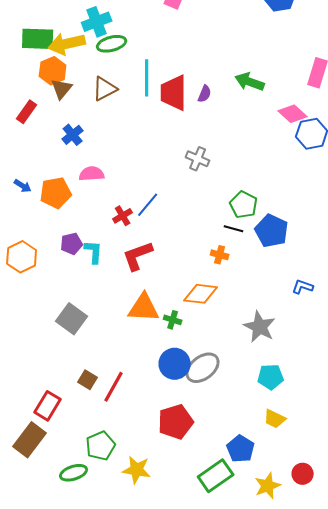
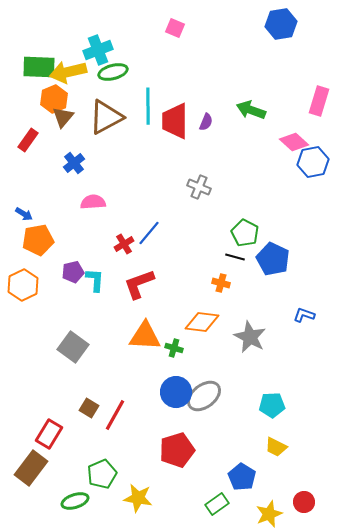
brown triangle: (105, 89) -> (106, 117), size x1.4
orange pentagon: (56, 193) -> (38, 240), moved
gray star: (260, 327) -> (250, 337), moved
green rectangle: (216, 476) -> (217, 504), size x0.7

